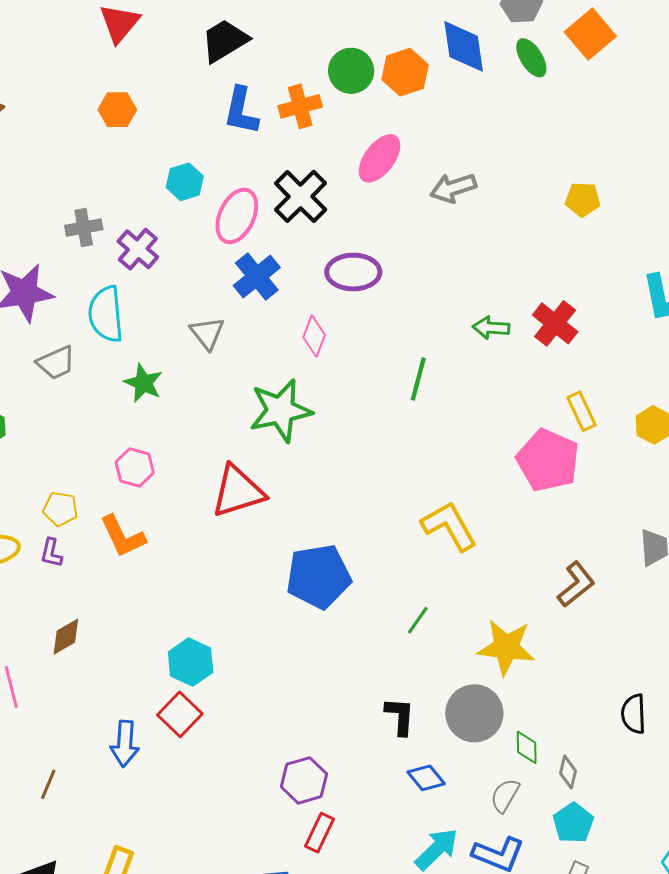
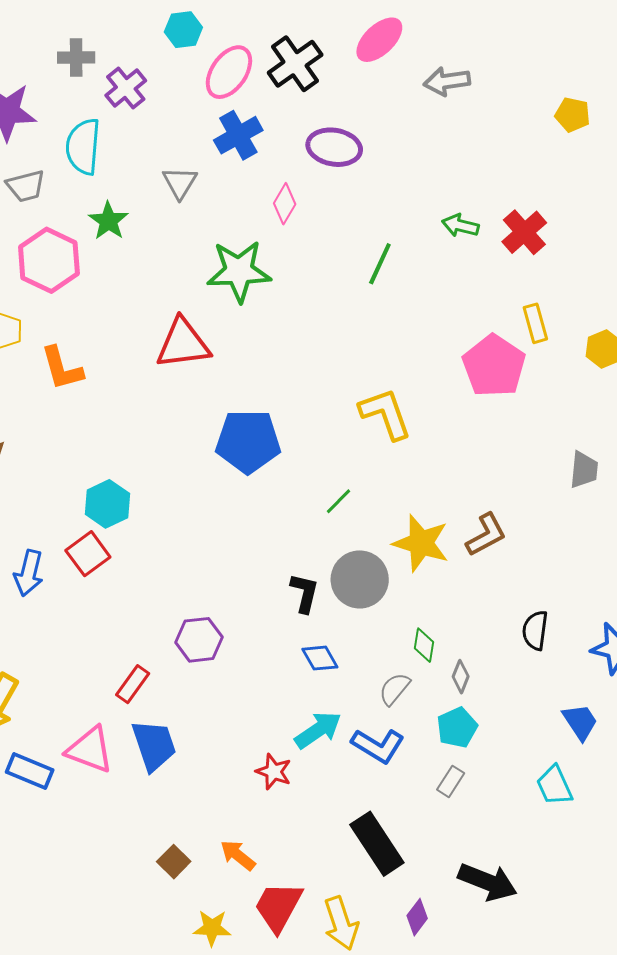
pink hexagon: (135, 467) -> (49, 260), moved, size x1.6
brown L-shape: (576, 584) -> (486, 535), moved
gray circle: (474, 713) -> (360, 579), moved
red rectangle: (319, 833) -> (133, 684), moved

